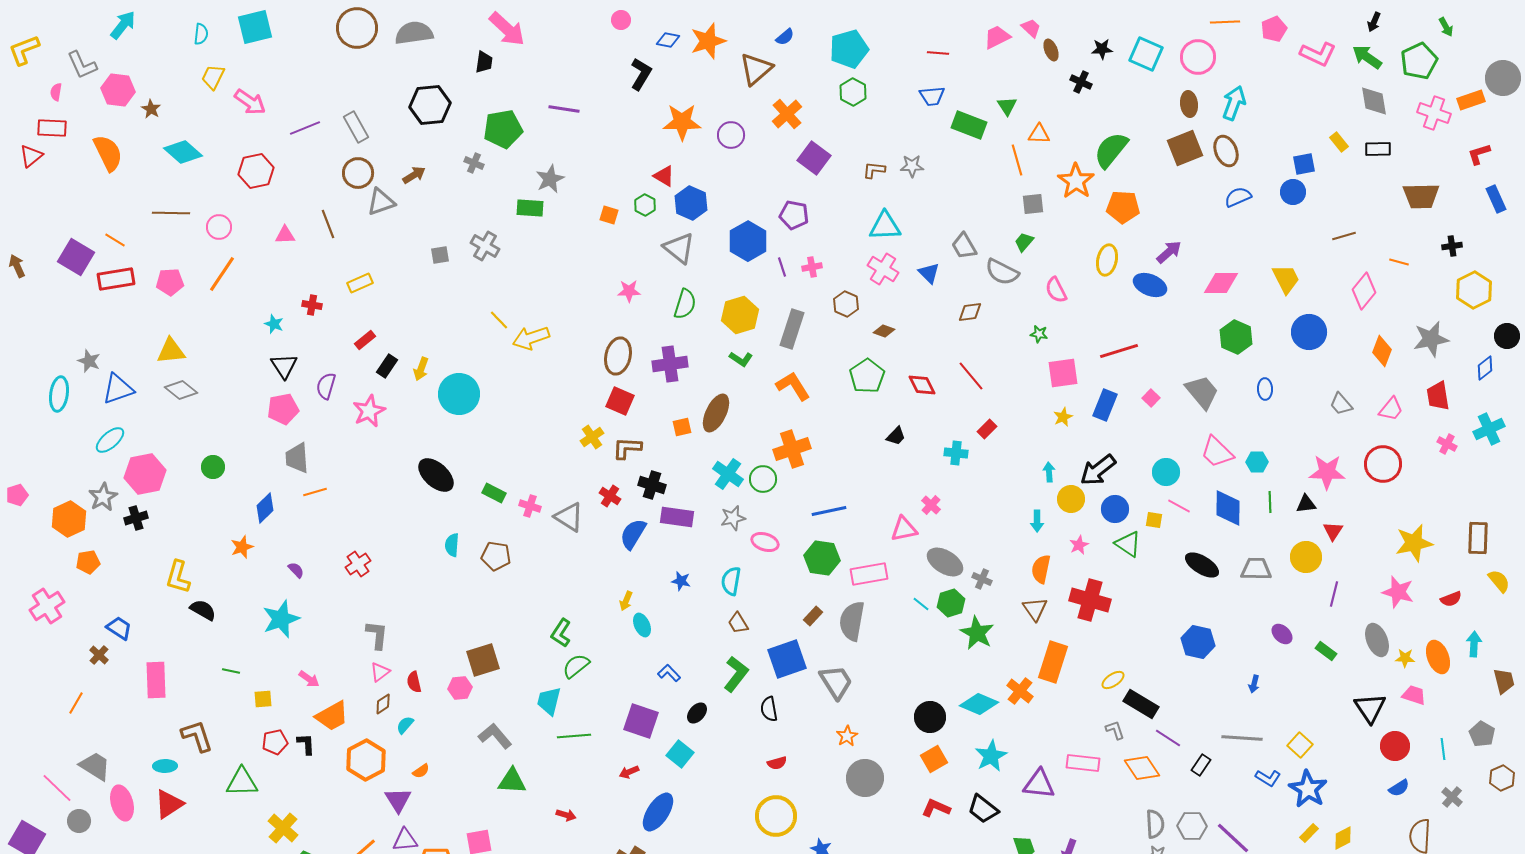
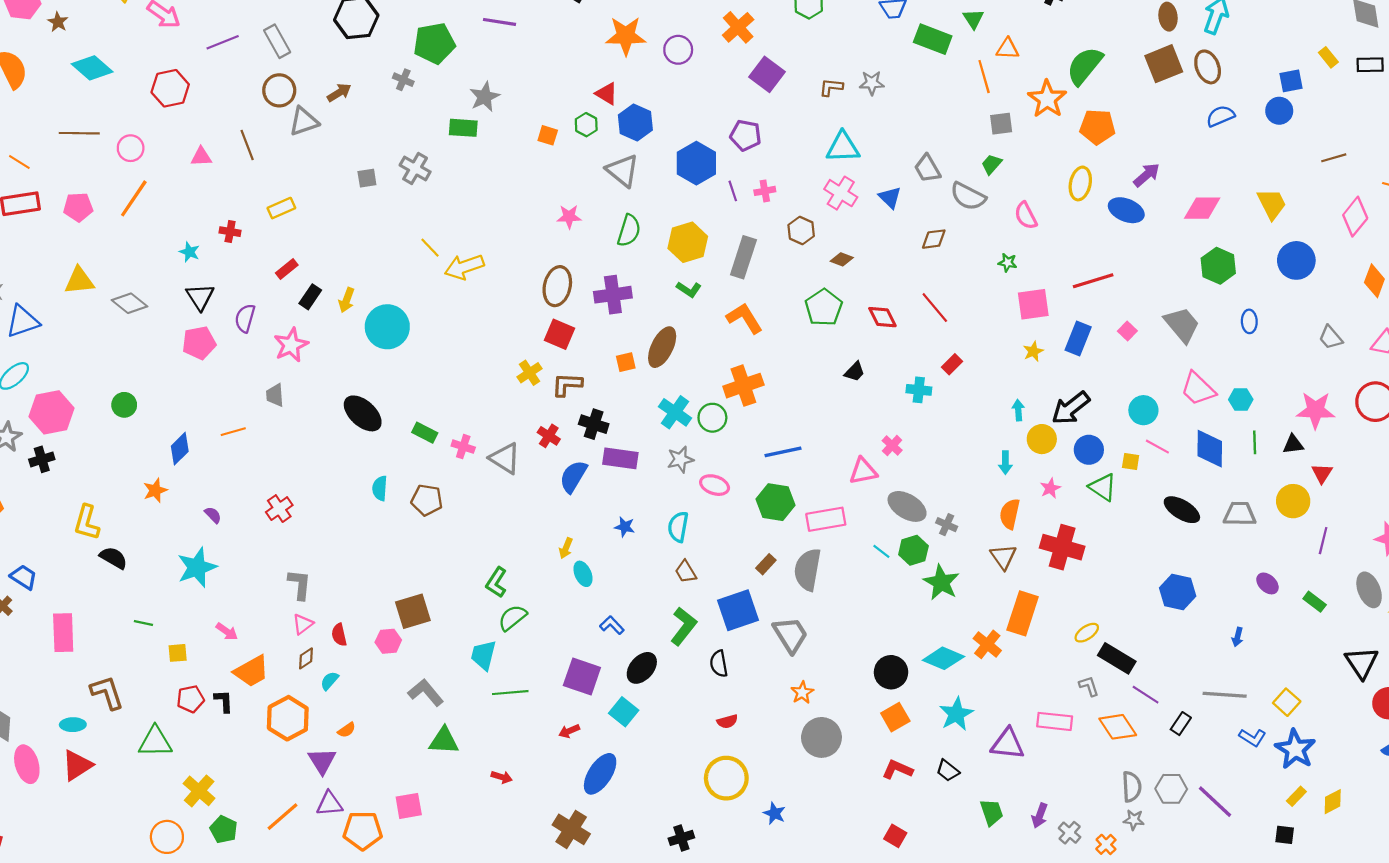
gray diamond: (181, 390) -> (130, 303), moved
gray trapezoid: (297, 458) -> (275, 395), moved, size x0.7
black ellipse: (697, 713) -> (642, 668), size x1.4
black trapezoid: (983, 809) -> (948, 771), size x0.7

